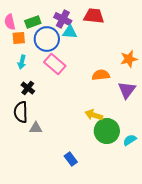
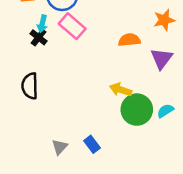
cyan arrow: (22, 62) -> (42, 24), moved
black cross: (28, 88) -> (39, 37), moved
gray triangle: (36, 128) -> (60, 147), moved, turned -48
cyan semicircle: (130, 140) -> (165, 111), moved

